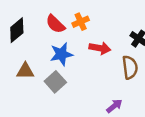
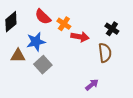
orange cross: (81, 22) -> (64, 24), moved, turned -32
blue star: (61, 54) -> (36, 42), moved

